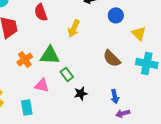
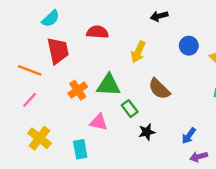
red semicircle: (41, 12) -> (97, 32), turned 114
blue circle: (116, 15) -> (189, 46), moved
brown semicircle: (112, 58) -> (159, 89), moved
blue arrow: (115, 96) -> (189, 136), turned 48

